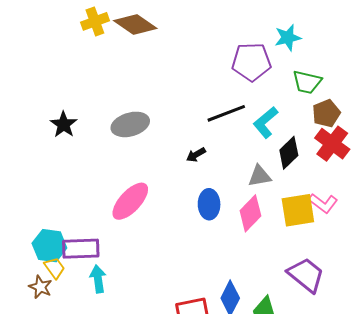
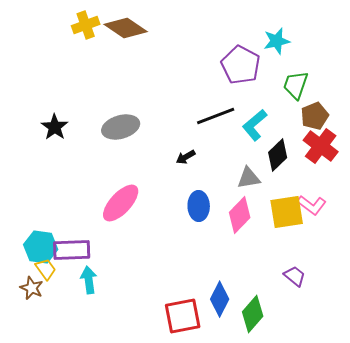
purple pentagon: (251, 62) -> (241, 65), turned 30
green trapezoid: (307, 82) -> (296, 85), turned 96
purple trapezoid: (306, 275) -> (295, 276), size x0.6

